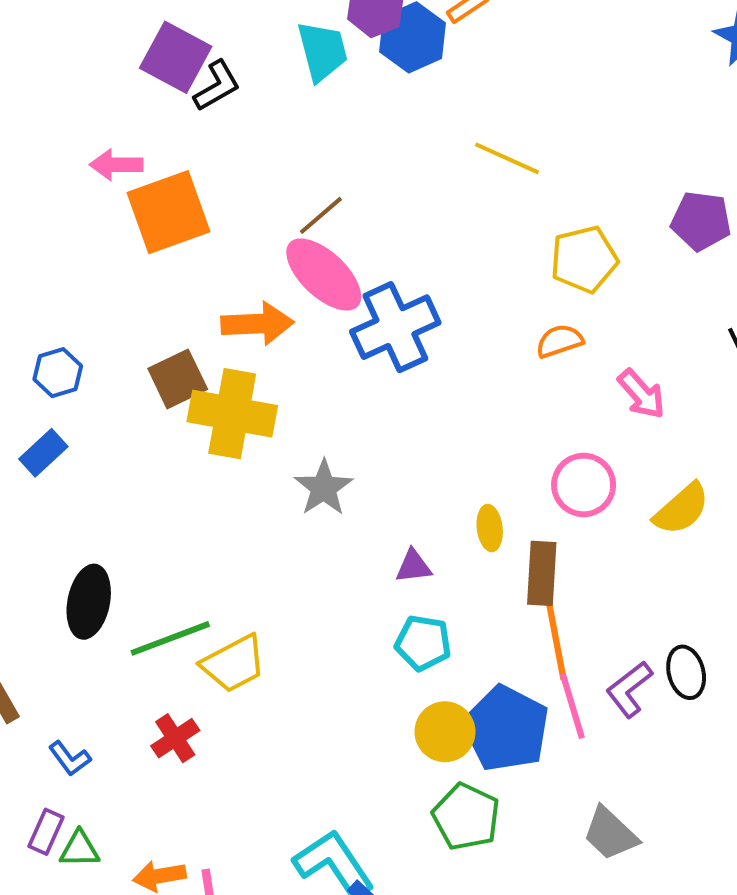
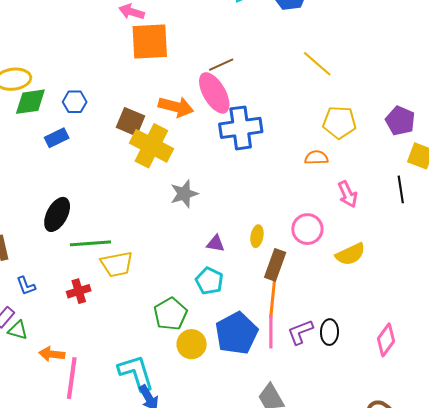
brown square: (178, 379) -> (131, 122), turned 32
yellow circle: (445, 732) -> (192, 344), moved
green pentagon: (466, 817) -> (170, 314), moved

